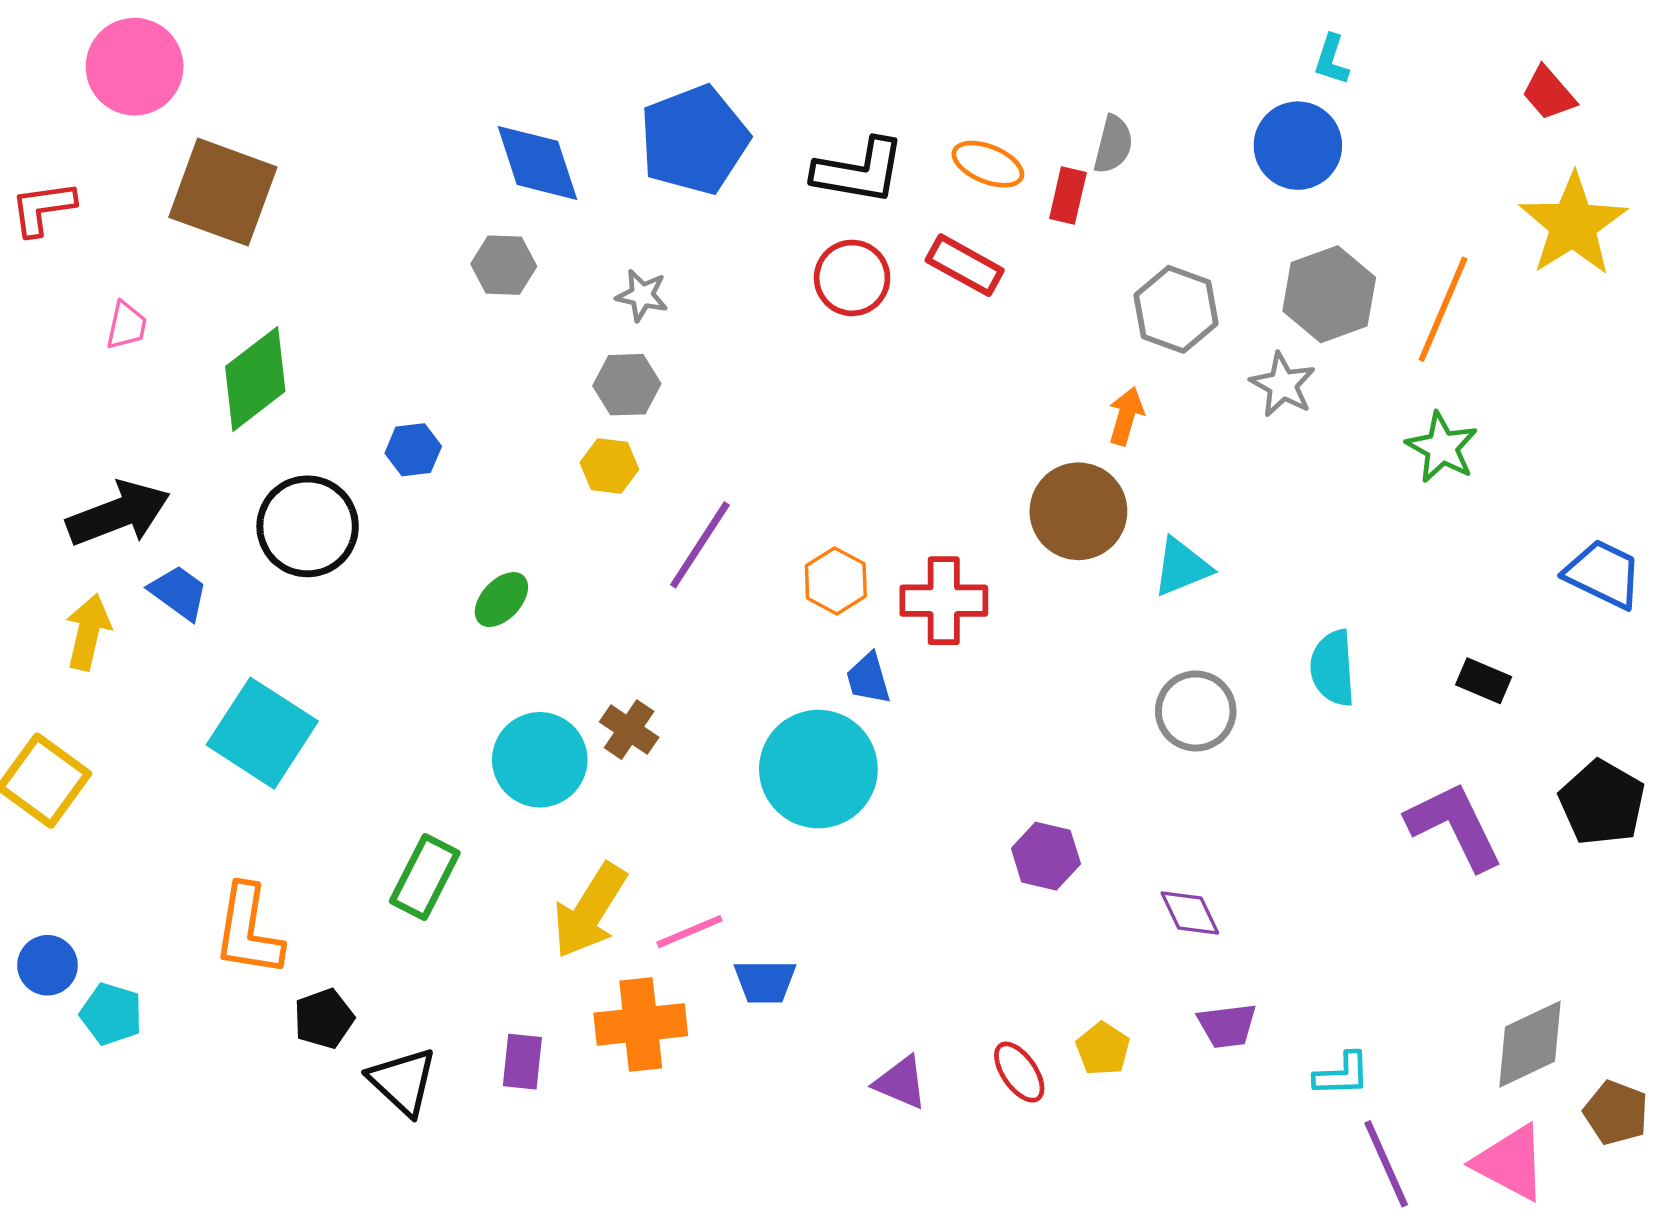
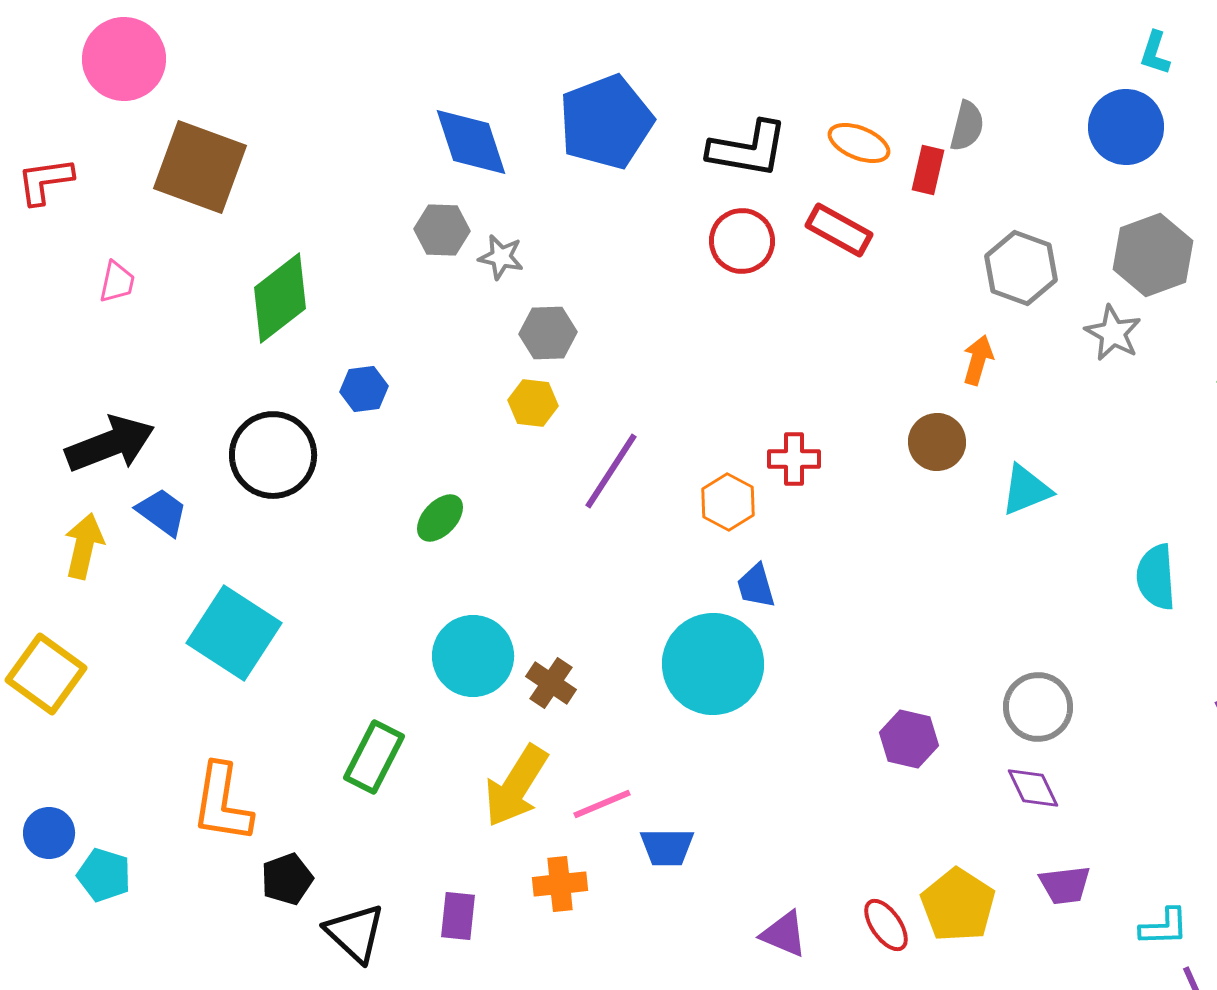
gray star: (642, 295) -> (501, 257), moved
green diamond: (255, 379) -> (280, 298), moved
brown circle: (1078, 511) -> (937, 442), size x0.7
red cross: (944, 601) -> (794, 459), moved, size x0.7
gray circle: (1196, 711) -> (1038, 707), moved
brown cross: (629, 730) -> (551, 683), moved
orange cross: (641, 1024) -> (560, 884), size x0.7
yellow pentagon: (1103, 1049) -> (958, 905), size x1.6

